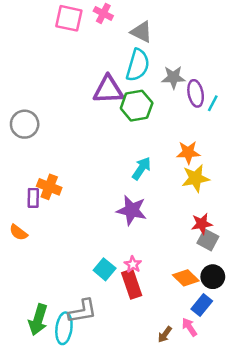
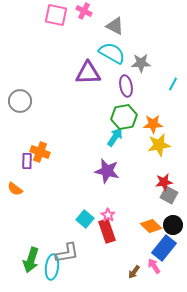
cyan semicircle: (138, 65) -> (112, 53), turned -76
purple ellipse: (196, 93) -> (126, 86), moved
green hexagon: (137, 106) -> (124, 117), moved
blue rectangle: (202, 305) -> (164, 248), size x1.4

